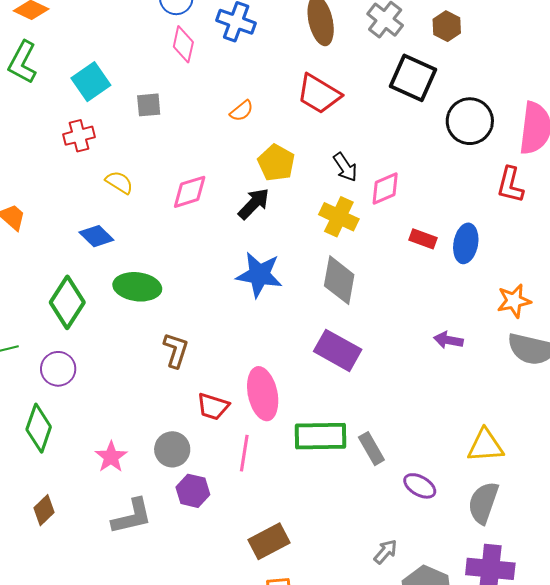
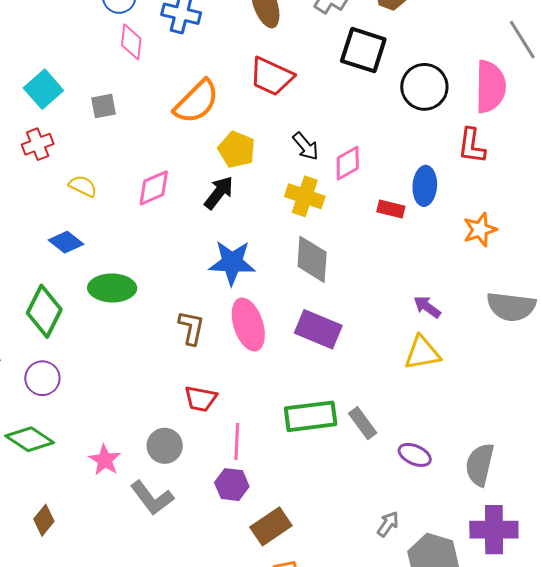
orange semicircle: (242, 111) -> (196, 102), size x2.0
blue ellipse: (466, 243) -> (425, 186), moved
orange star: (514, 301) -> (480, 230), moved
purple arrow: (448, 340) -> (427, 307), turned 32
brown L-shape: (176, 350) -> (191, 328), moved
pink ellipse: (263, 394) -> (248, 324), moved
green diamond: (39, 428) -> (30, 439), turned -69
yellow triangle: (485, 446) -> (422, 353), moved
purple hexagon: (193, 491) -> (232, 485), moved
gray L-shape: (132, 516) -> (152, 498), moved, turned 72

